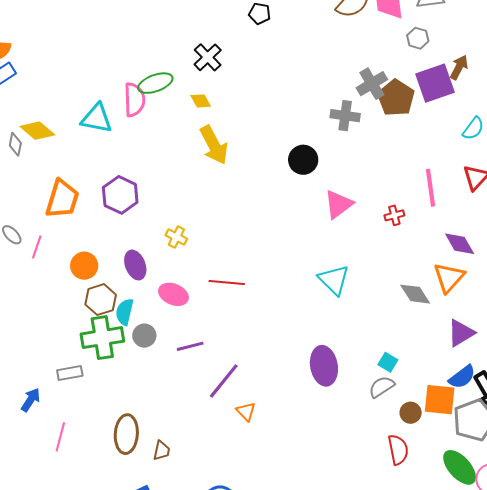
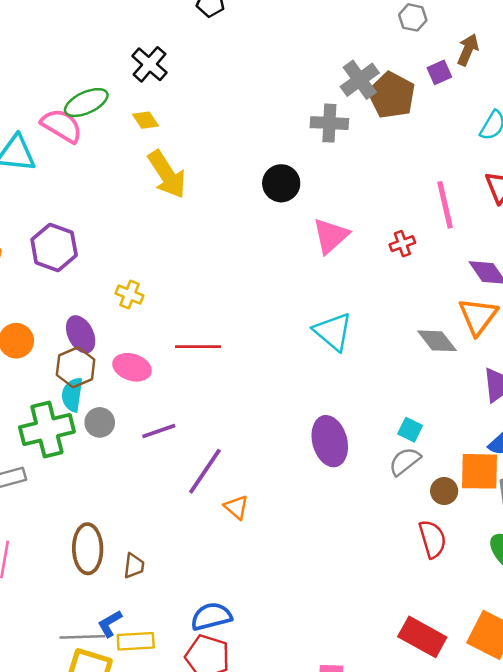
purple square: (435, 83) -> (439, 72), size x0.5
pink semicircle: (134, 100) -> (62, 126), turned -52
brown hexagon: (101, 300) -> (76, 367), moved

